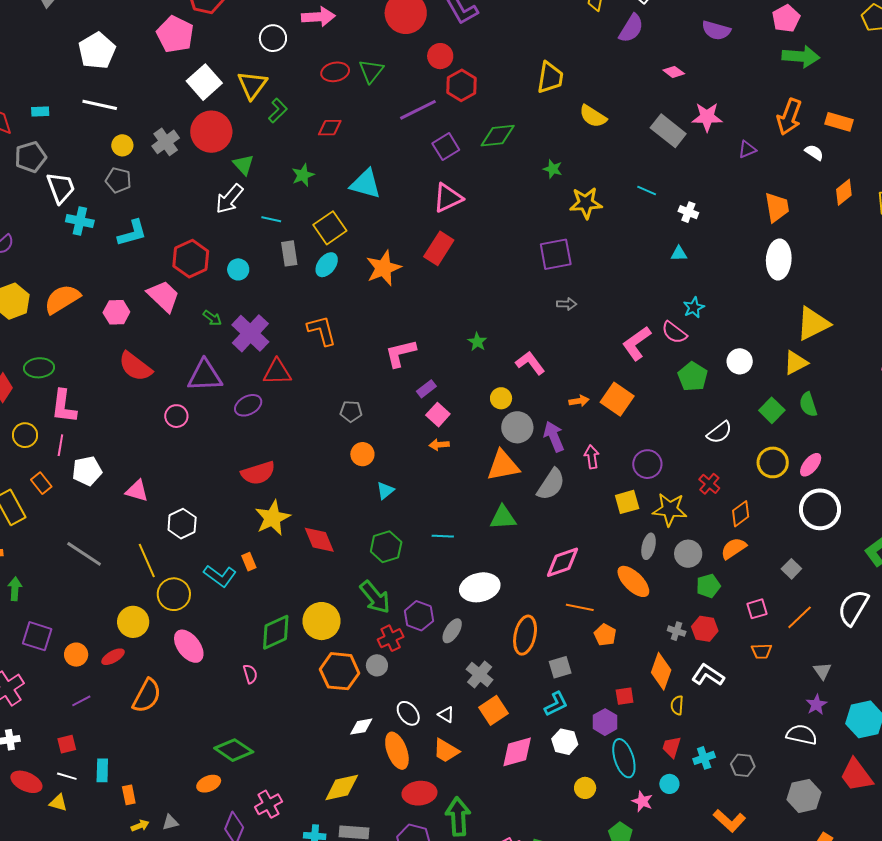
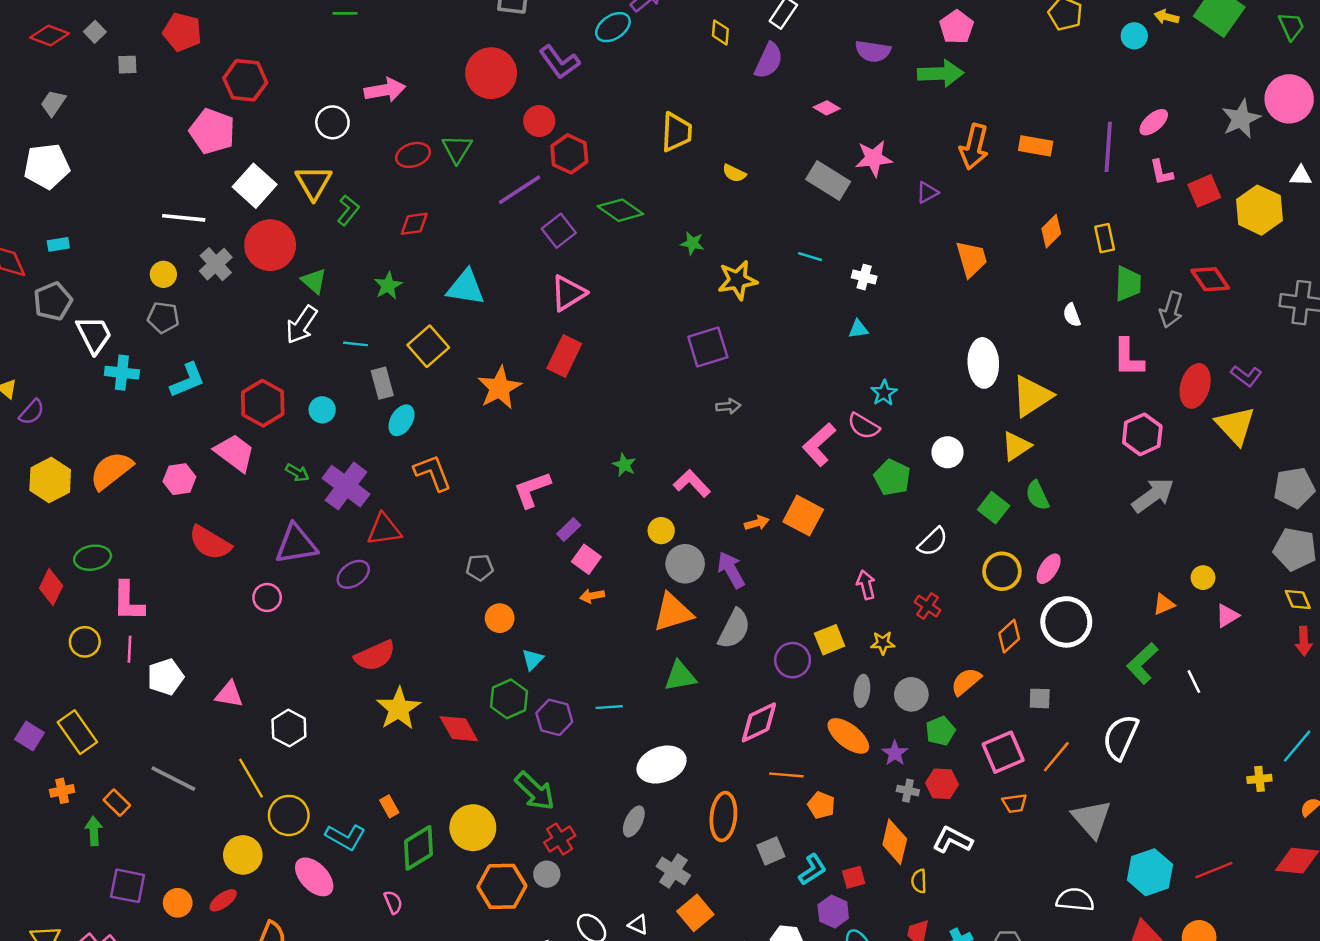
white pentagon: (97, 51) -> (47, 166), moved, turned 30
green arrow: (801, 56) -> (941, 73), moved
white line: (100, 105) -> (184, 218), moved
yellow semicircle: (593, 116) -> (734, 173), size x0.7
green diamond: (498, 136) -> (620, 210), turned 48
white semicircle: (814, 152) -> (1072, 315), moved, turned -138
white ellipse: (779, 259) -> (983, 363), moved
cyan ellipse: (327, 265) -> (402, 420), moved
pink arrow: (592, 457) -> (866, 585), moved
purple circle: (647, 464) -> (793, 660), moved
orange rectangle: (41, 483) -> (117, 803), moved
yellow star: (670, 509) -> (883, 643), size x0.6
orange diamond: (741, 514) -> (1009, 636), moved
green hexagon: (386, 547) -> (509, 699), moved
orange rectangle: (249, 562) -> (389, 806), moved
gray square: (791, 569) -> (1040, 698), turned -36
cyan L-shape: (220, 576) -> (345, 837), moved
pink square: (757, 609) -> (1003, 752), size x1.6
purple hexagon: (419, 616) -> (554, 717), moved
gray triangle: (822, 671) -> (1092, 819), size x1.8
cyan L-shape: (556, 704) -> (812, 870), moved
purple star: (816, 705) -> (895, 753), moved

